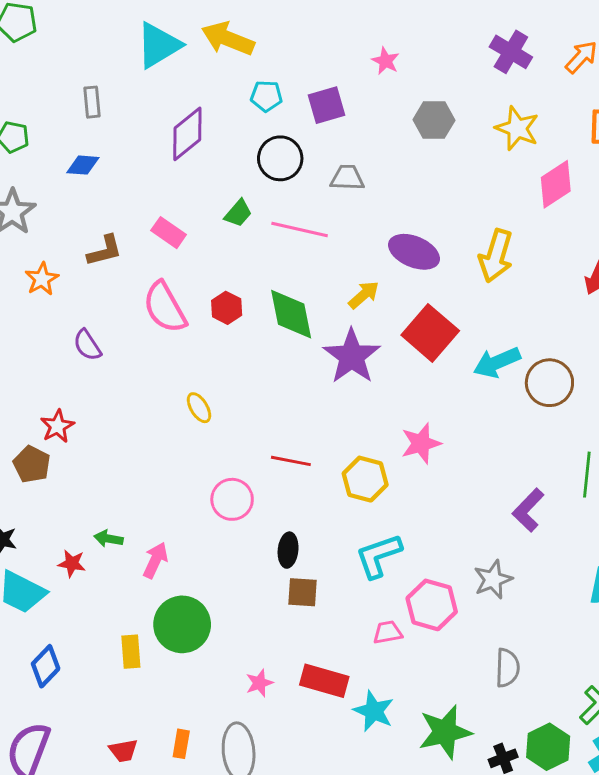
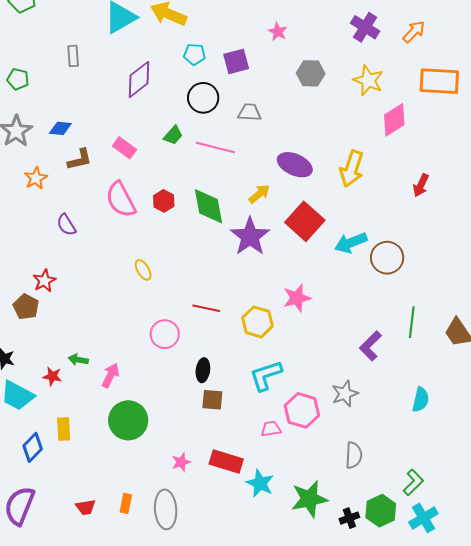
blue diamond: (83, 165) -> (60, 128), moved
yellow rectangle: (131, 652) -> (64, 429), moved

